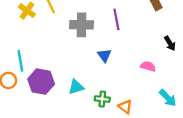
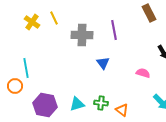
purple hexagon: (41, 82) -> (45, 105), moved
cyan triangle: (76, 87) -> (77, 104), moved

